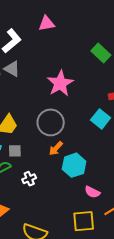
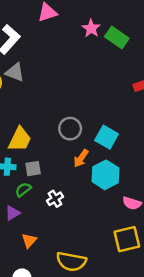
pink star: (60, 83) -> (91, 28), moved, size x0.6
cyan square: (101, 119) -> (107, 137), moved
gray circle: (51, 122) -> (70, 129), size x0.7

